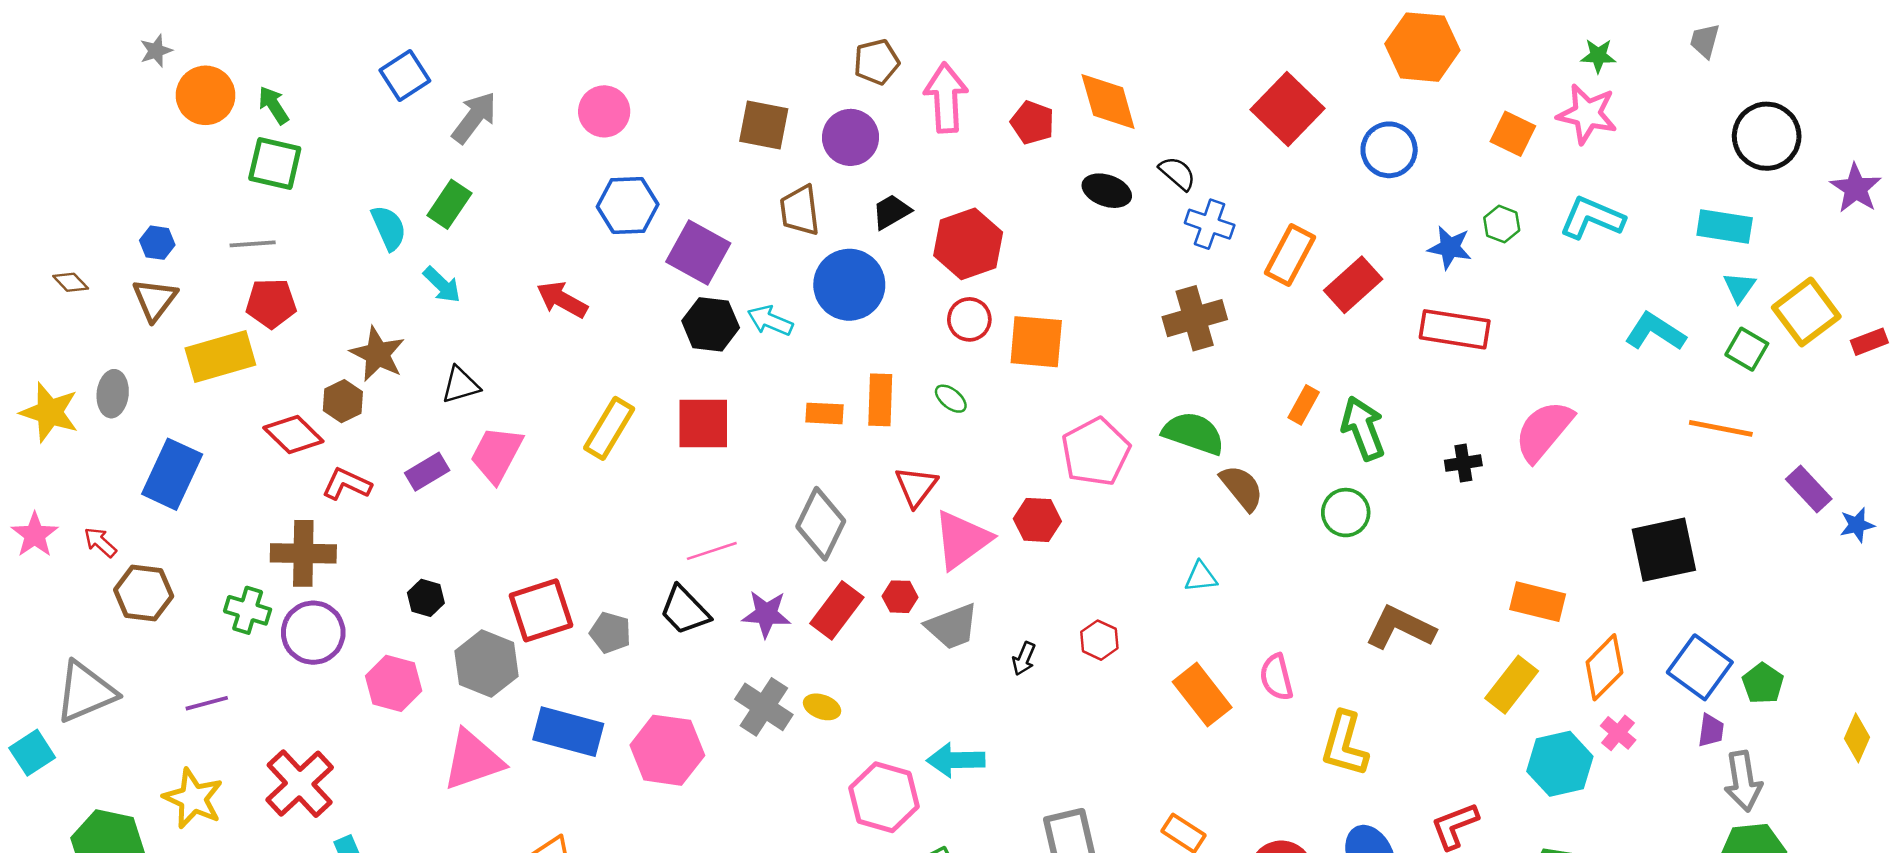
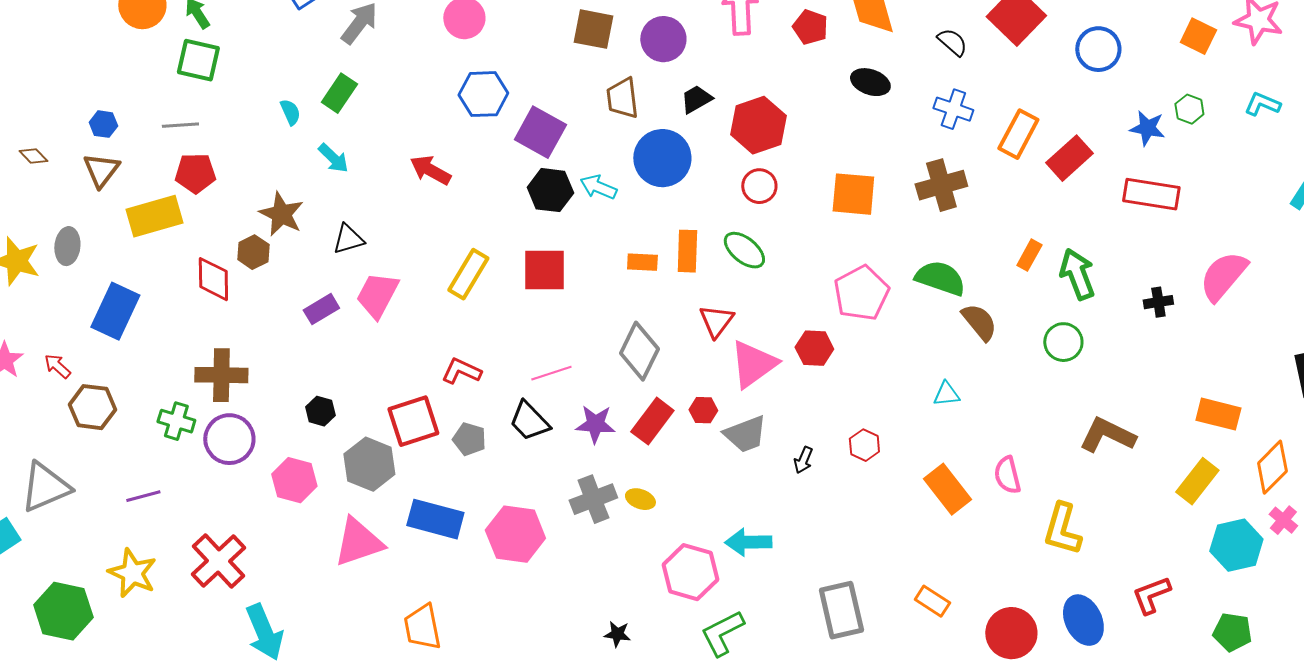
black semicircle: (1177, 173) -> (952, 42), moved
cyan L-shape: (1592, 218) -> (1262, 104), size x0.7
cyan semicircle: (389, 228) -> (290, 112), size x0.7
orange square: (1036, 342) -> (853, 194), moved
green ellipse: (951, 399) -> (744, 250), size x1.6
red diamond: (293, 435) -> (213, 279), turned 45
red L-shape: (347, 484) -> (461, 371), moved
gray cross: (764, 707) -> (593, 499), turned 36

